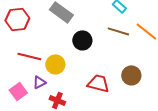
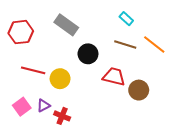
purple triangle: (39, 82) -> (43, 106), moved
red trapezoid: (98, 83) -> (114, 77), moved

